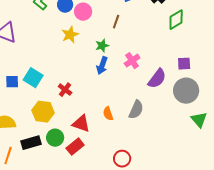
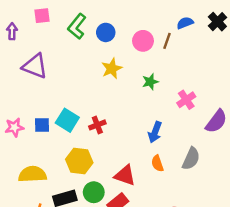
pink circle: (83, 12) -> (143, 41), moved
brown line: (116, 22) -> (167, 41), moved
blue arrow: (102, 66) -> (155, 132), moved
red cross: (65, 90) -> (97, 125), moved, turned 32

